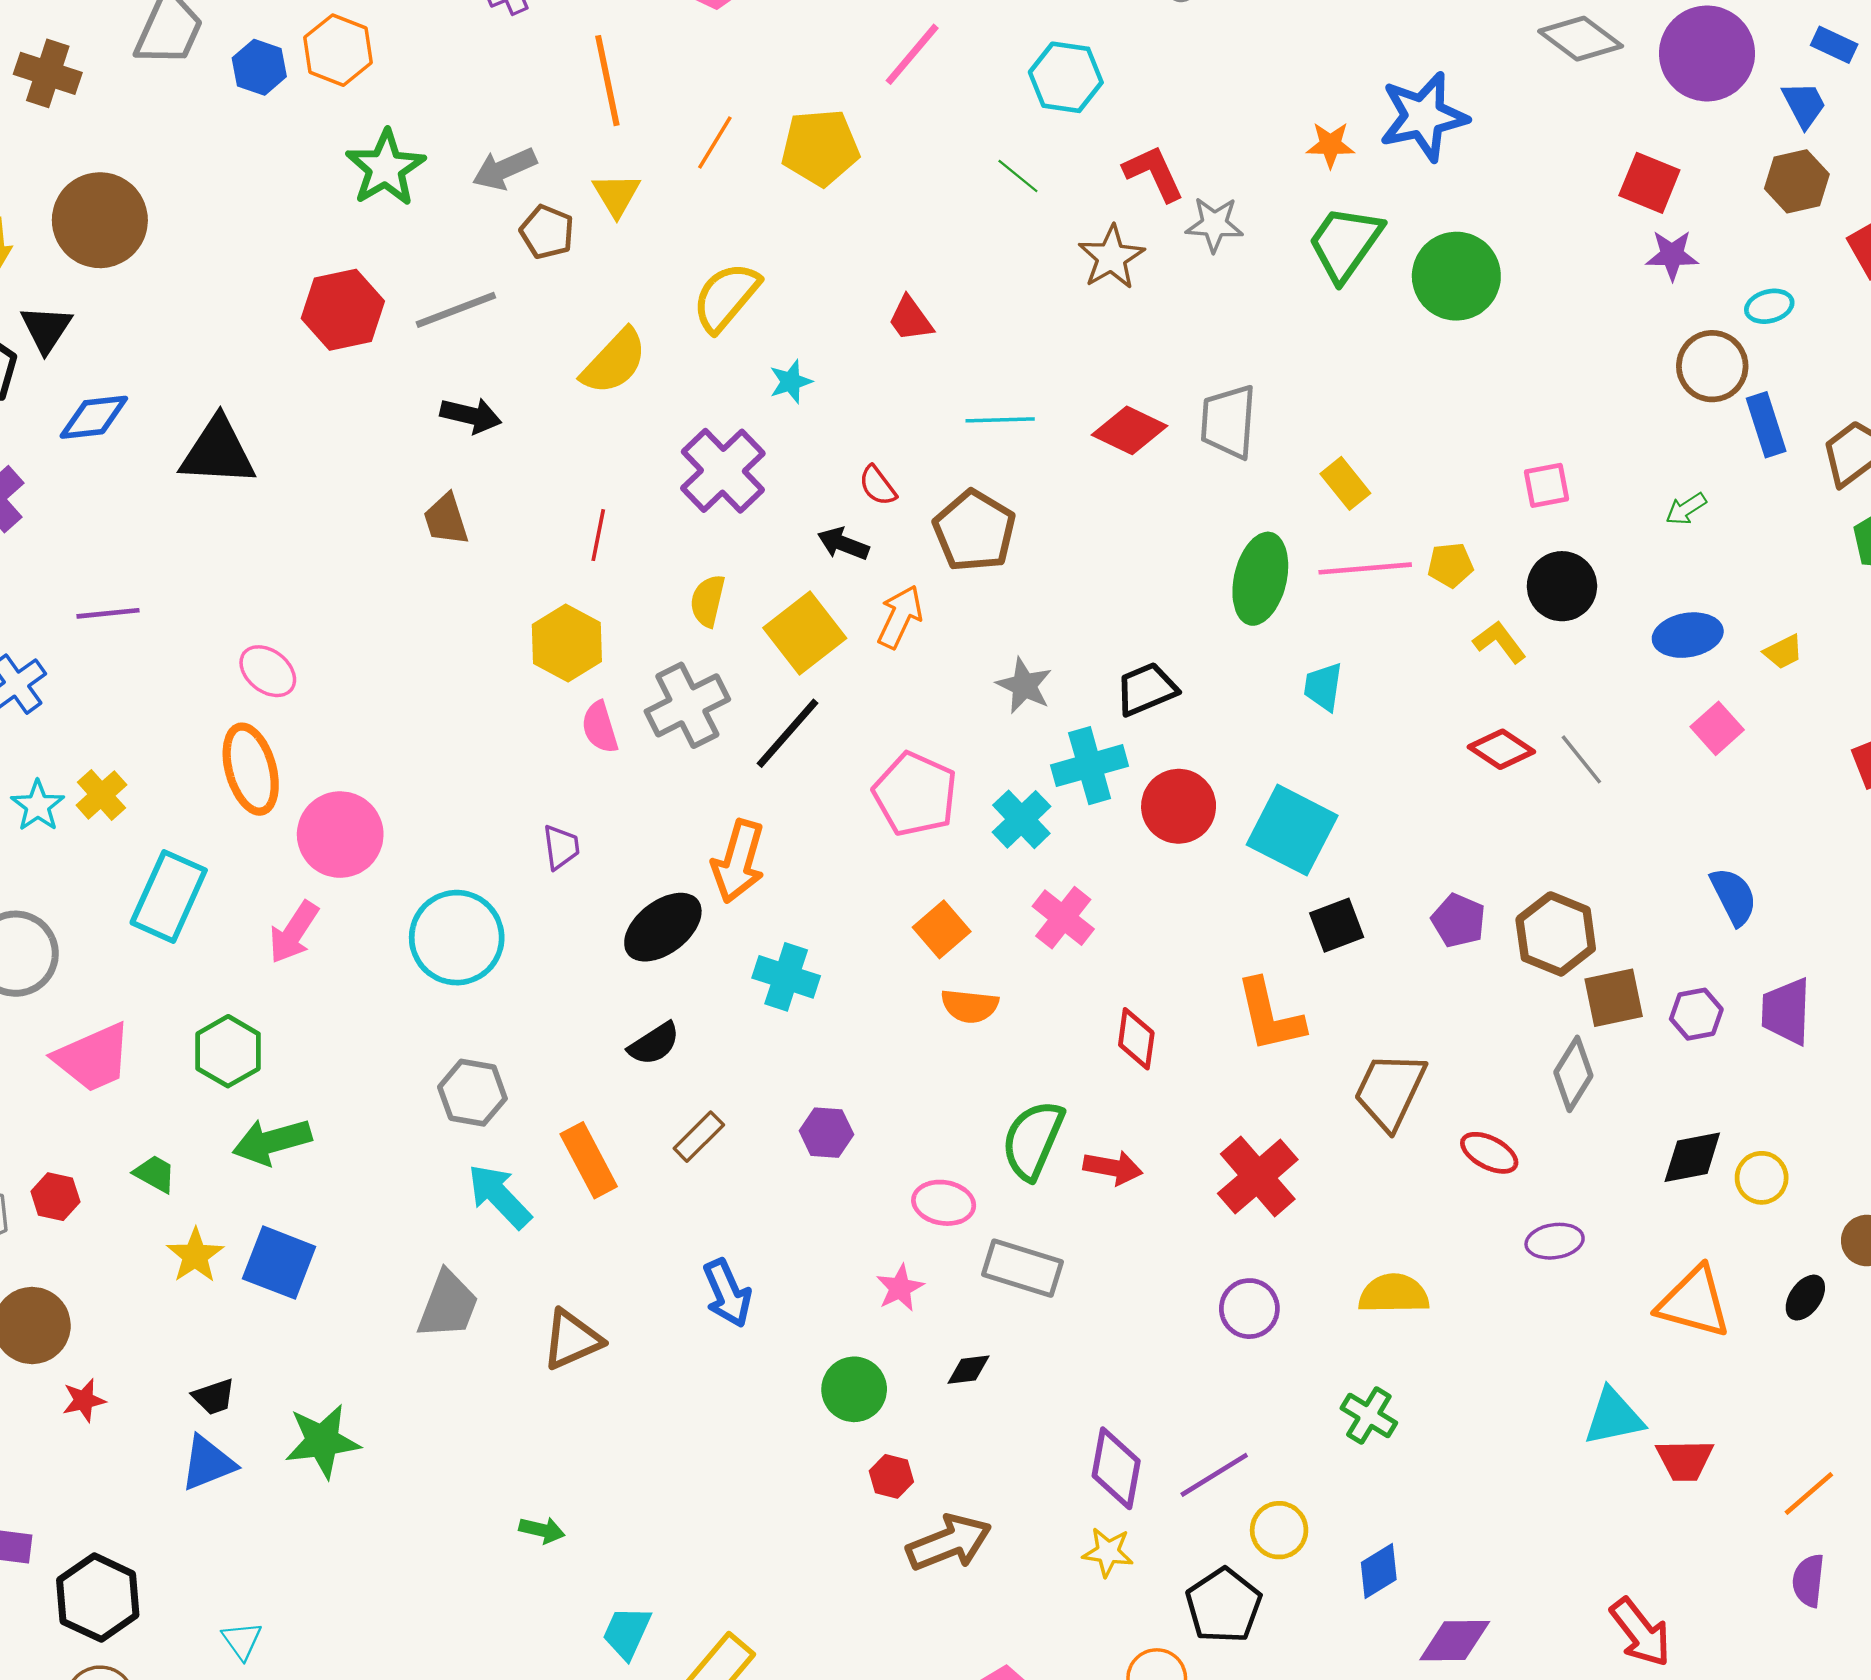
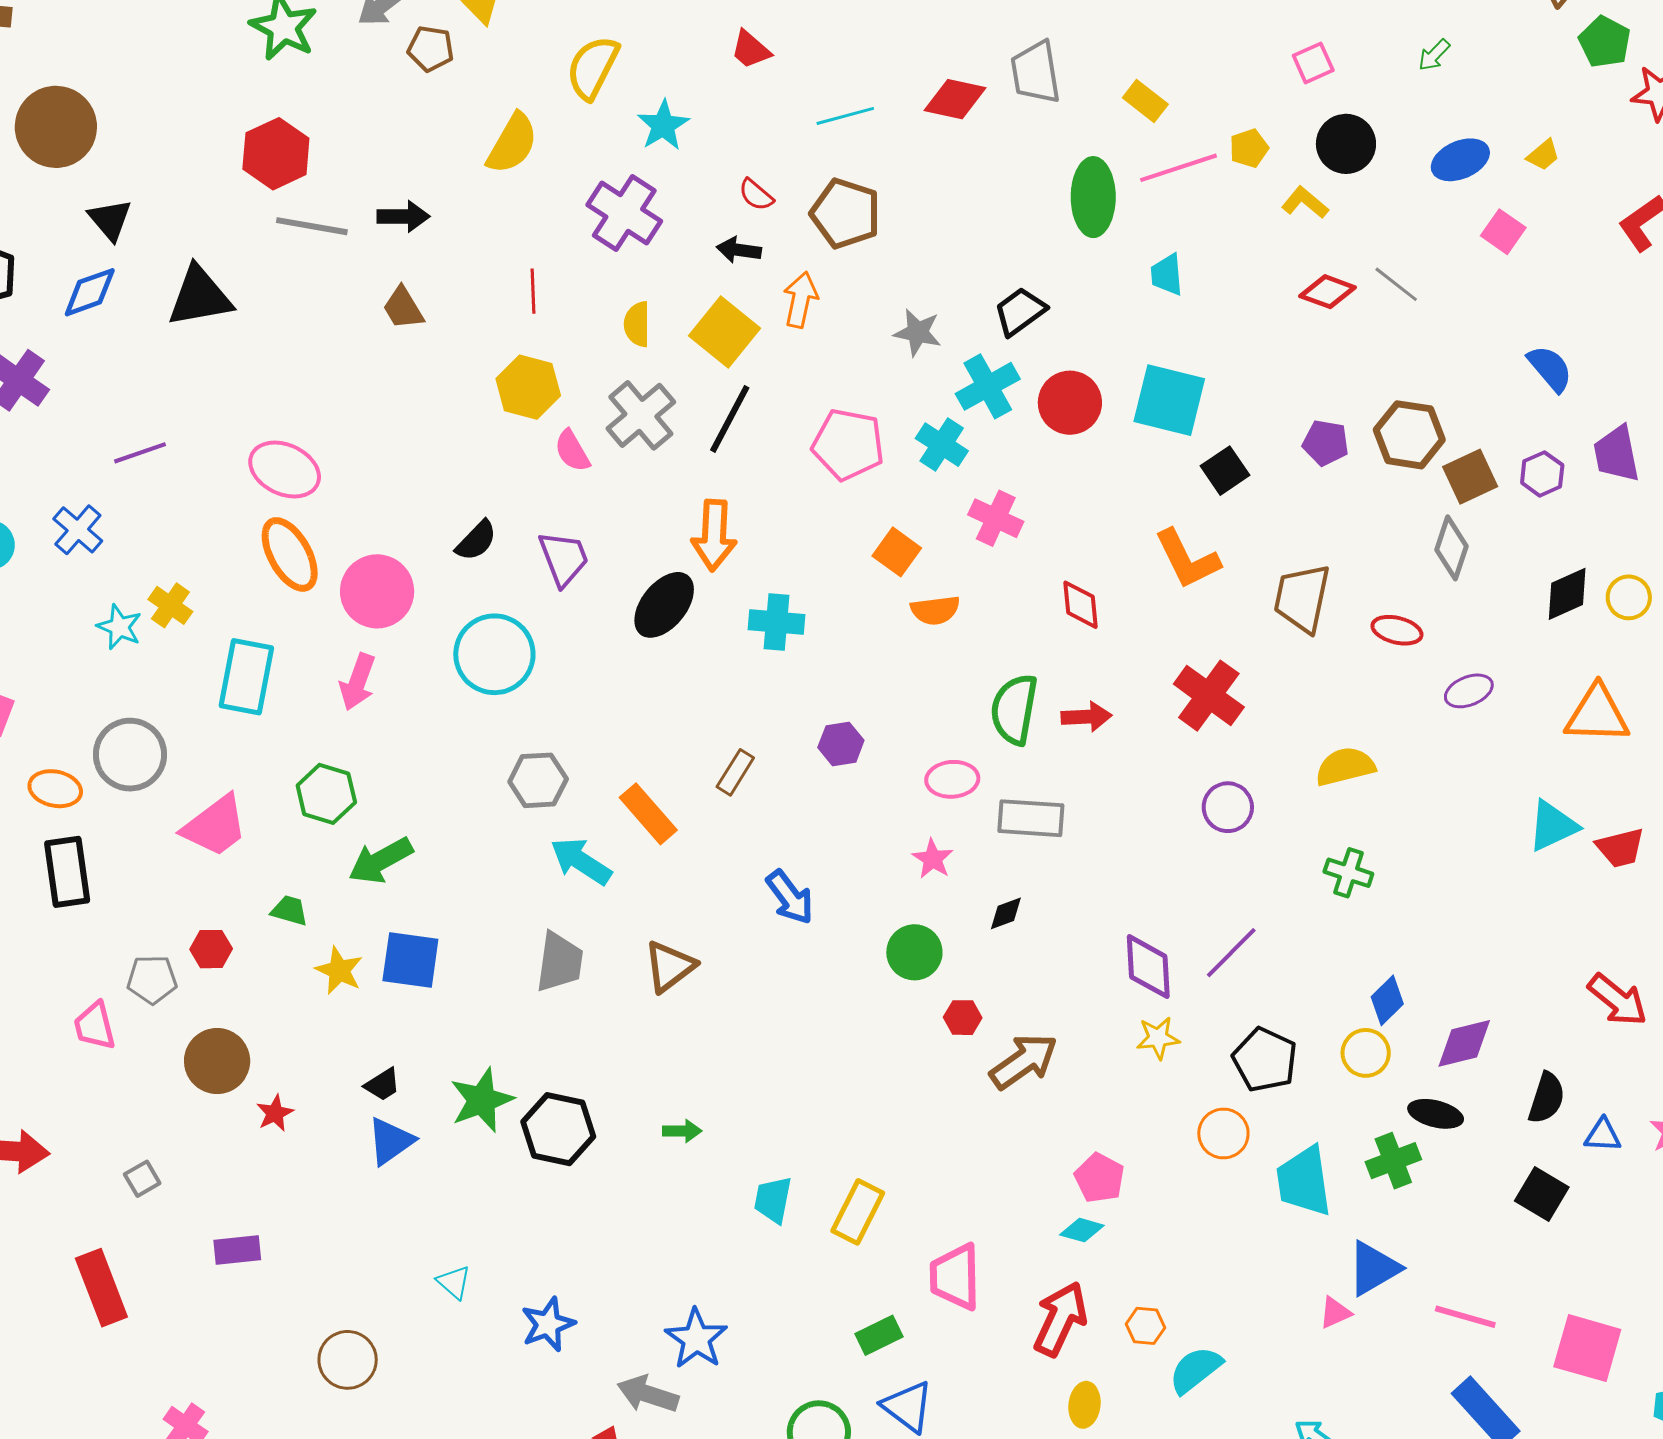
gray line: (456, 310) -> (312, 226), moved, turned 44
black triangle: (46, 329) -> (110, 220), moved
cyan star: (791, 382) -> (663, 125), size x1.4
pink ellipse: (268, 671) -> (285, 470), size x1.4
purple trapezoid: (561, 847) -> (564, 558), size x1.5
black semicircle: (654, 1044) -> (476, 541), moved
yellow circle: (1279, 1530) -> (1366, 1053), moved
black hexagon: (98, 1598) -> (558, 1129), moved

